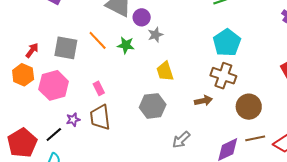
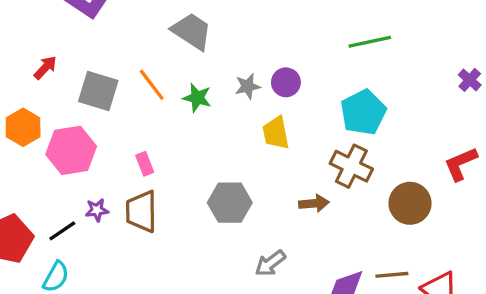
purple circle: (142, 17) -> (286, 82), moved
red arrow: (32, 50) -> (45, 68), moved
yellow trapezoid: (165, 71) -> (276, 133), moved
brown circle: (249, 107) -> (410, 203), moved

